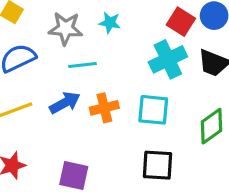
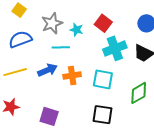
red square: (181, 22) -> (103, 23), moved
cyan star: (110, 23) -> (77, 30), moved
gray star: (65, 28) -> (52, 23), turned -30

